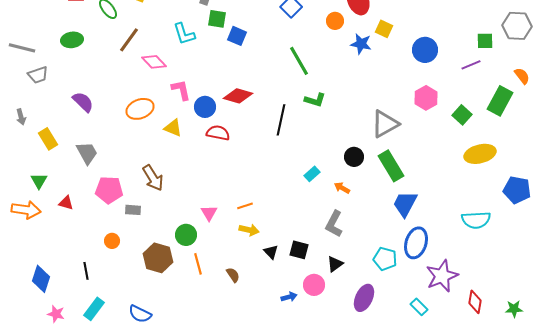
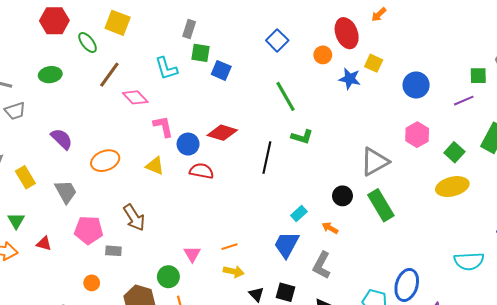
orange ellipse: (140, 109) -> (105, 161), moved
yellow ellipse: (480, 154) -> (452, 187), moved
blue trapezoid: (405, 204) -> (287, 245), moved

